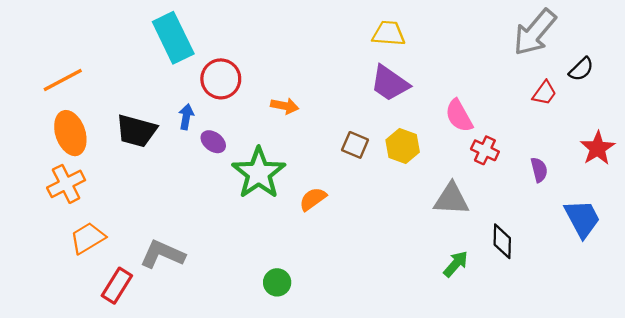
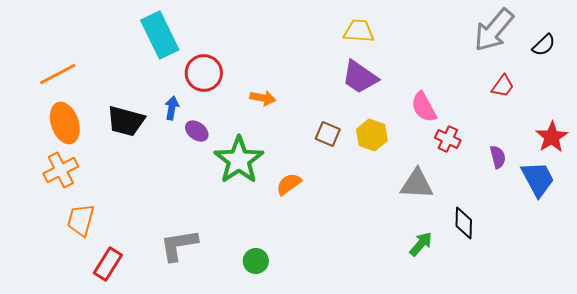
black semicircle: (581, 69) -> (544, 45), moved
blue trapezoid: (582, 219) -> (538, 179), moved
orange trapezoid: (88, 238) -> (81, 220), turned -44
gray L-shape: (162, 254) -> (179, 245), moved, turned -33

